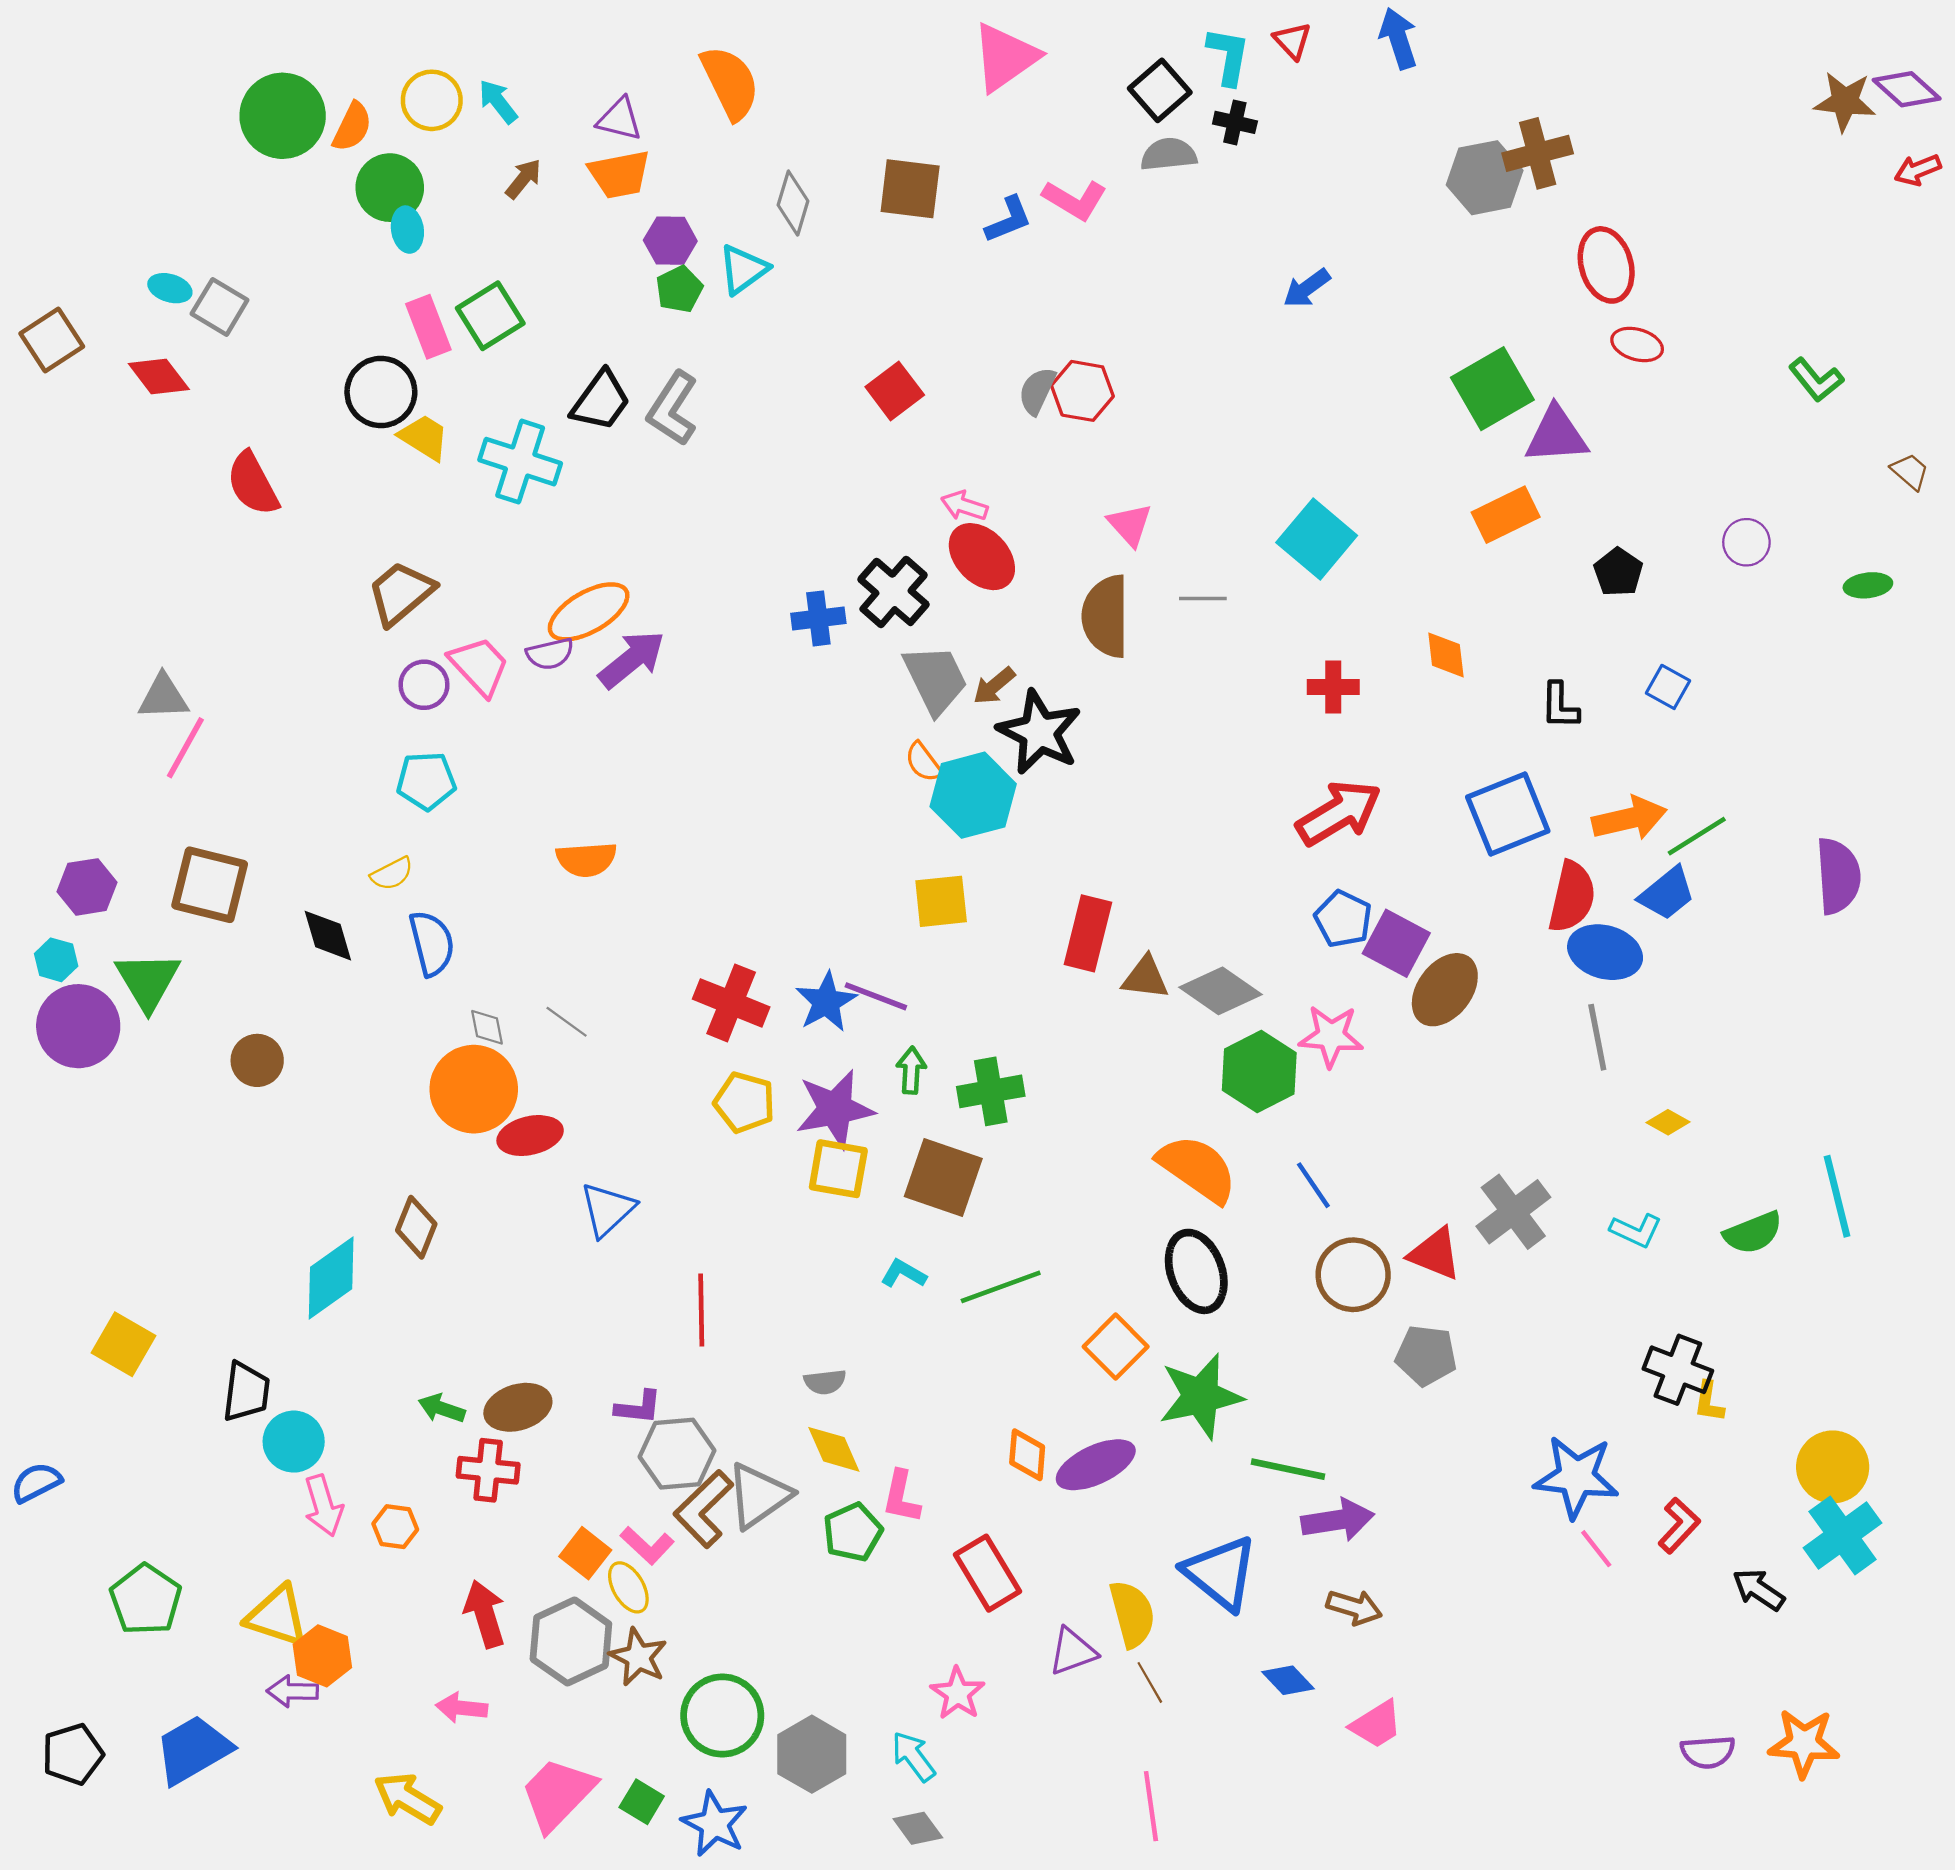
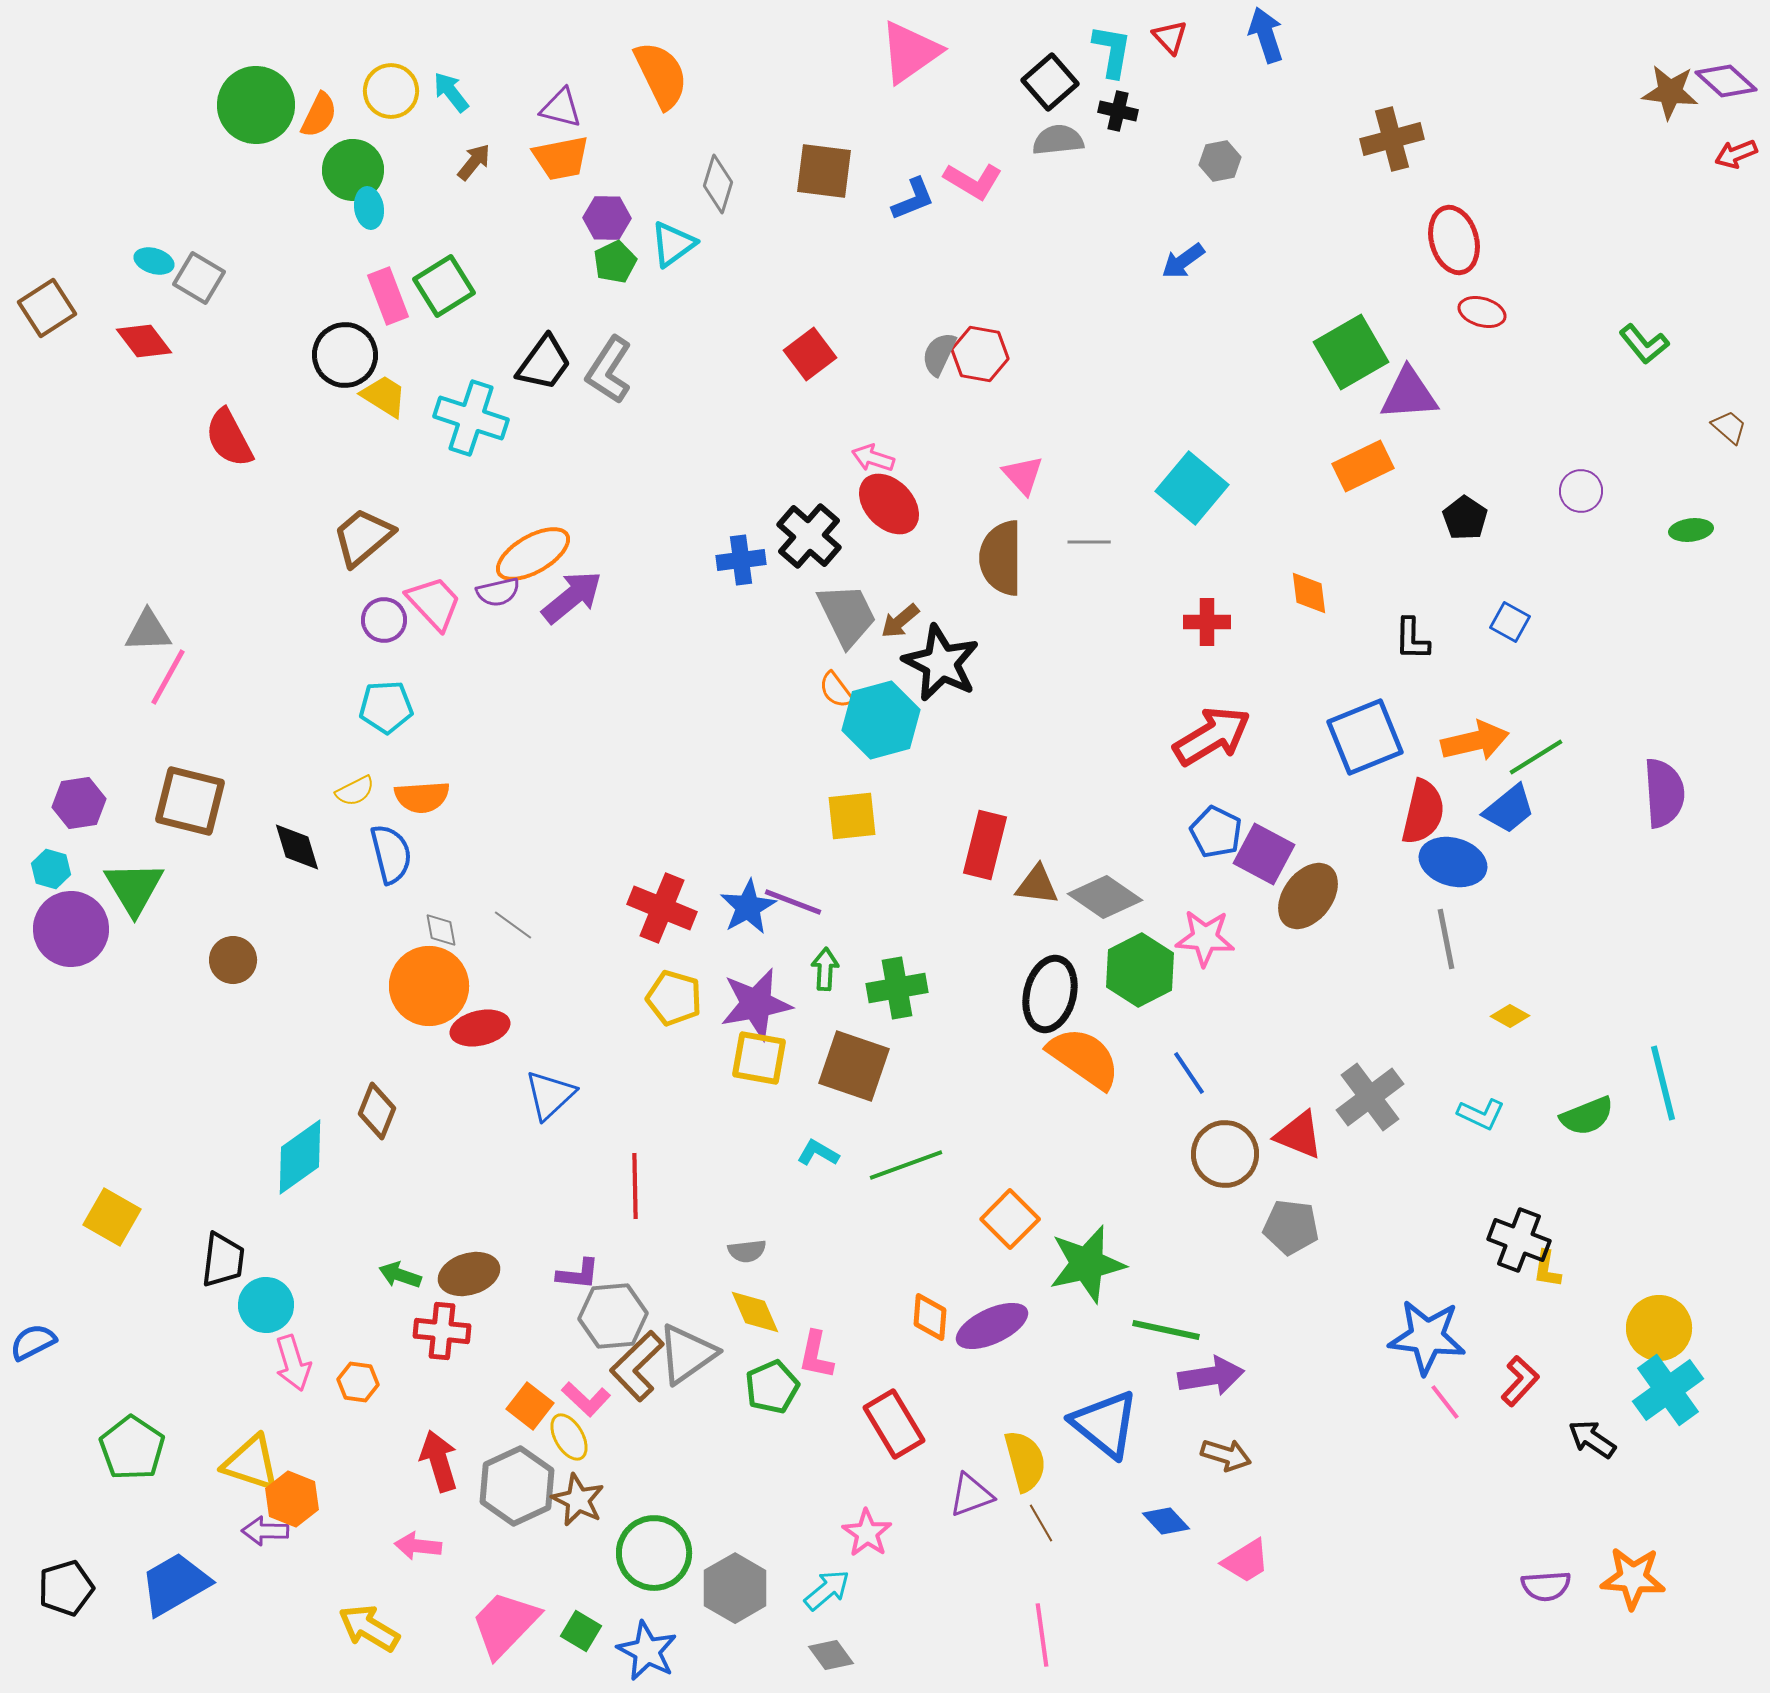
gray hexagon: (1485, 178) -> (1220, 161), moved, size x0.6
orange semicircle: (586, 859) -> (422, 797), moved
black ellipse: (1196, 1271) -> (1050, 994), moved, turned 34
cyan arrow: (913, 1756) -> (827, 1590), turned 87

